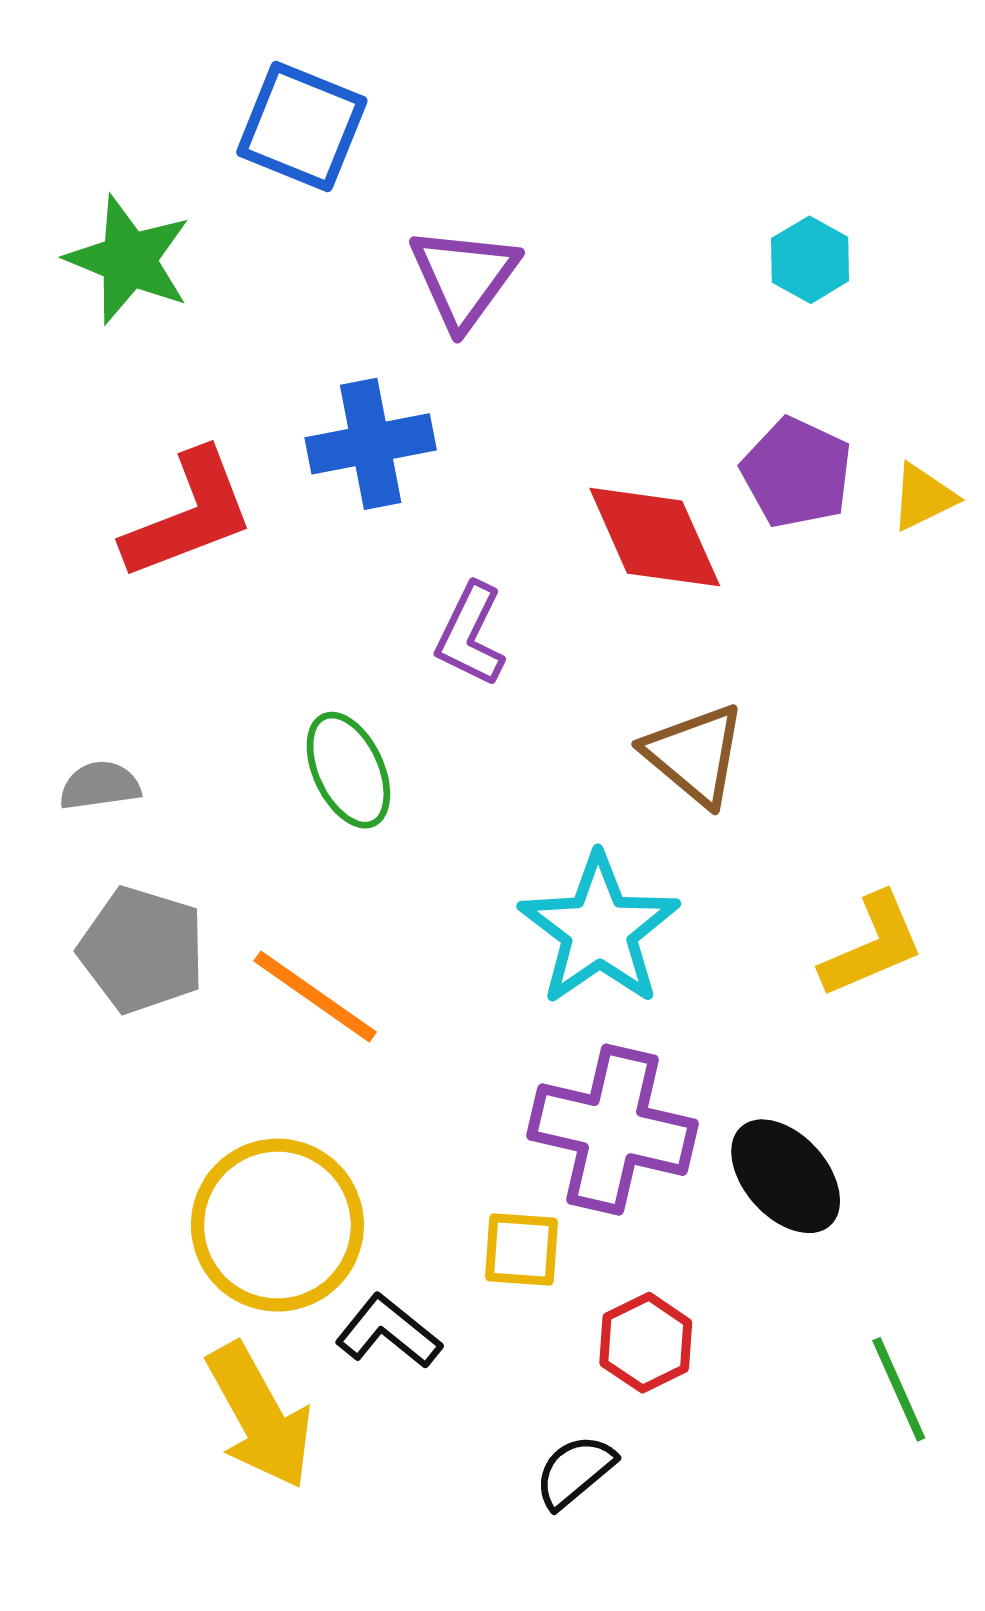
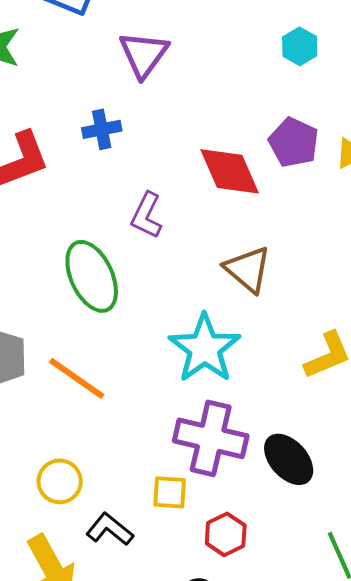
blue cross: (371, 444) -> (102, 129), size x0.7
green ellipse: (348, 770) -> (92, 276), size x1.4
yellow circle: (277, 1225) -> (60, 481), size x0.6

